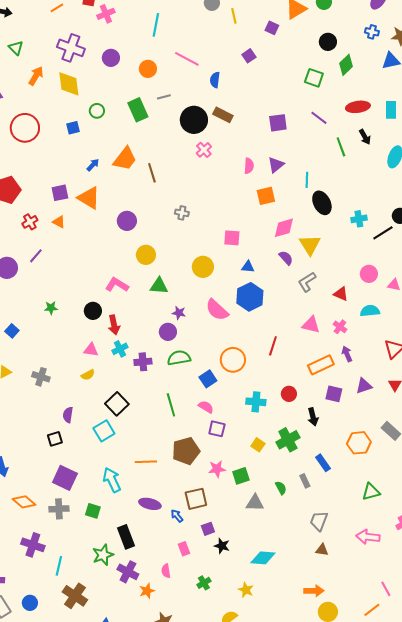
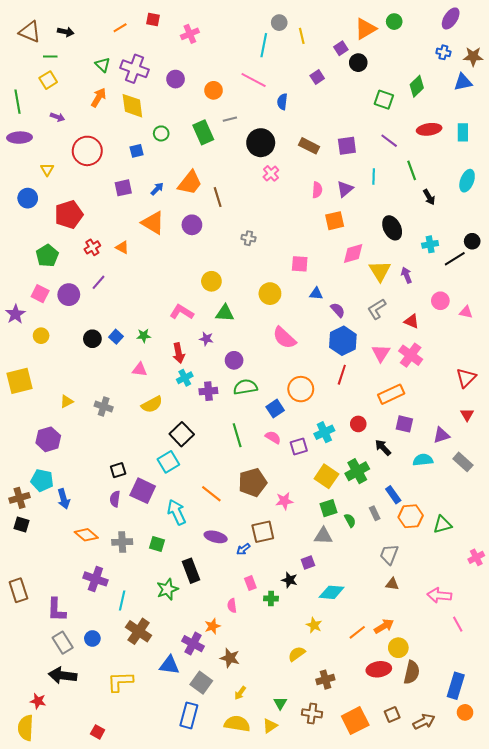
pink cross: (106, 14) -> (190, 34), moved
cyan line: (156, 25) -> (264, 45), moved
purple square: (272, 28) -> (341, 48), turned 32
black circle: (328, 42) -> (358, 63), moved
green triangle: (16, 48) -> (103, 65), moved
brown rectangle: (223, 115) -> (309, 146), moved
black arrow: (365, 137) -> (429, 197), moved
cyan line: (307, 180) -> (374, 177), moved
purple square: (60, 193) -> (123, 188), moved
purple circle: (127, 221) -> (192, 225), moved
purple semicircle: (286, 258) -> (338, 310), moved
blue hexagon: (250, 297) -> (343, 341), moved
green star: (51, 308) -> (144, 336), moved
black circle: (93, 311) -> (92, 339), moved
cyan semicircle: (370, 311) -> (423, 460), moved
purple star: (179, 313) -> (206, 339), moved
pink triangle: (311, 325) -> (381, 353), turned 48
pink cross: (340, 327) -> (411, 355), size x1.6
blue square: (12, 331) -> (116, 337), moved
pink triangle: (91, 350) -> (140, 370), moved
purple arrow: (347, 354) -> (406, 275), moved
yellow semicircle: (88, 375) -> (152, 404), size x1.5
purple triangle: (364, 386) -> (441, 435), moved
cyan cross: (256, 402) -> (324, 432), turned -30
purple semicircle: (68, 415) -> (115, 499), moved
black arrow: (313, 417) -> (383, 448), turned 150
purple square: (217, 429) -> (299, 447), moved, turned -30
orange hexagon: (359, 443) -> (411, 516), moved
yellow square: (258, 445) -> (326, 476), size x1.6
orange line: (146, 462) -> (211, 494), turned 40
green square: (241, 476) -> (328, 508), moved
purple square: (65, 478) -> (143, 491), moved
blue arrow: (177, 516) -> (243, 549), turned -88
purple square: (208, 529) -> (308, 563), moved
pink arrow: (368, 537) -> (439, 595), moved
purple cross: (128, 572) -> (193, 644), moved
green cross: (204, 583) -> (271, 598), moved, turned 32
orange arrow: (314, 591) -> (384, 626), turned -30
orange line: (372, 610) -> (357, 632), moved

